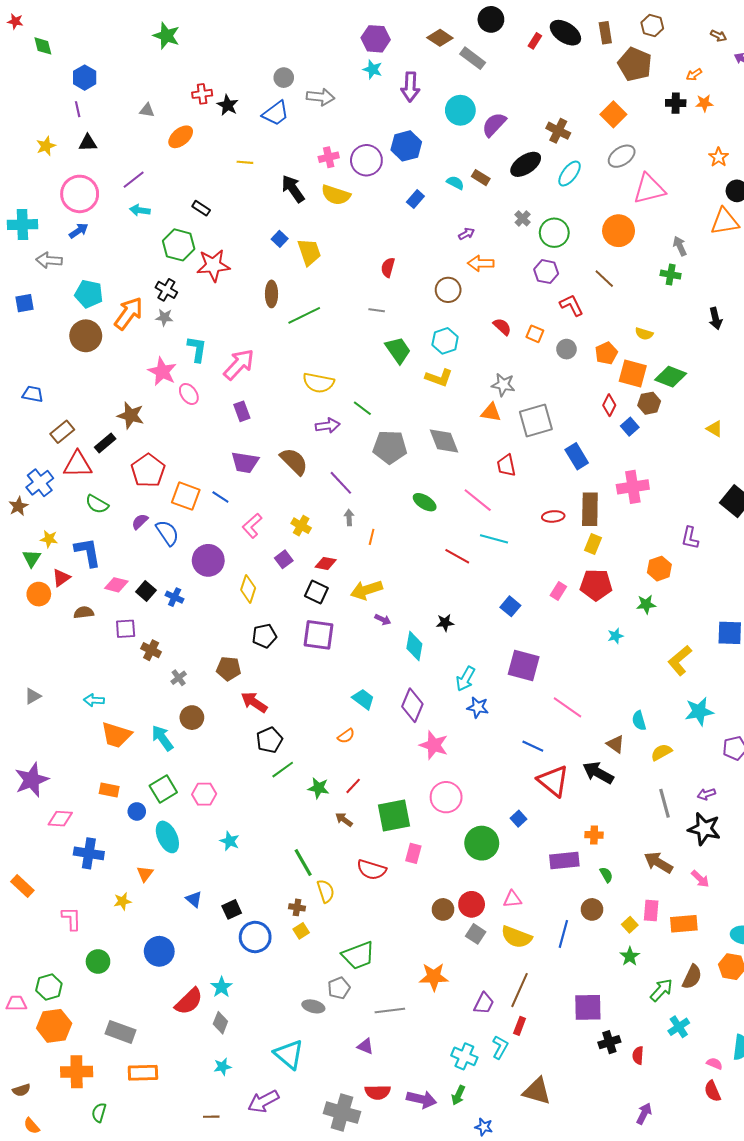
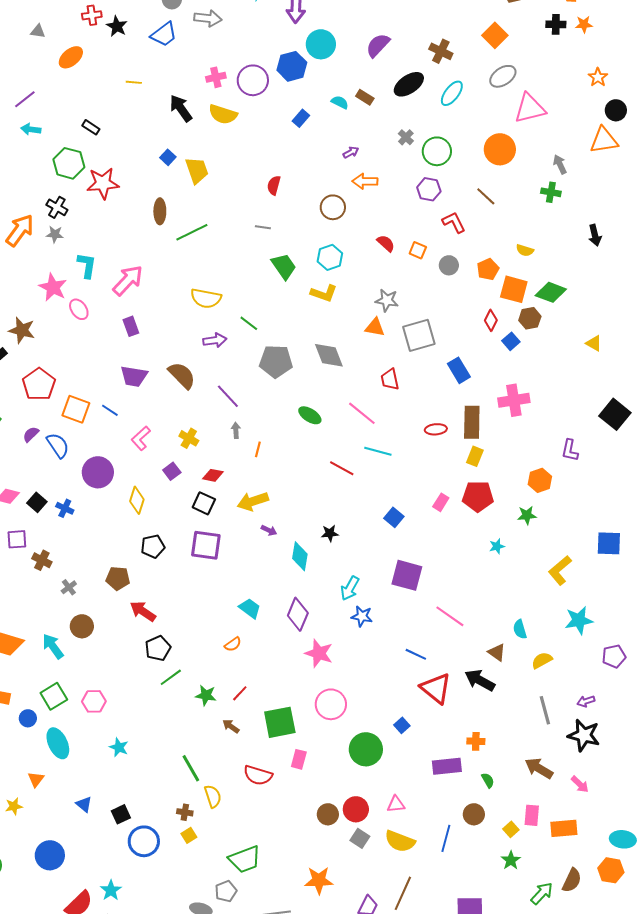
cyan circle: (460, 110) -> (321, 44), moved

